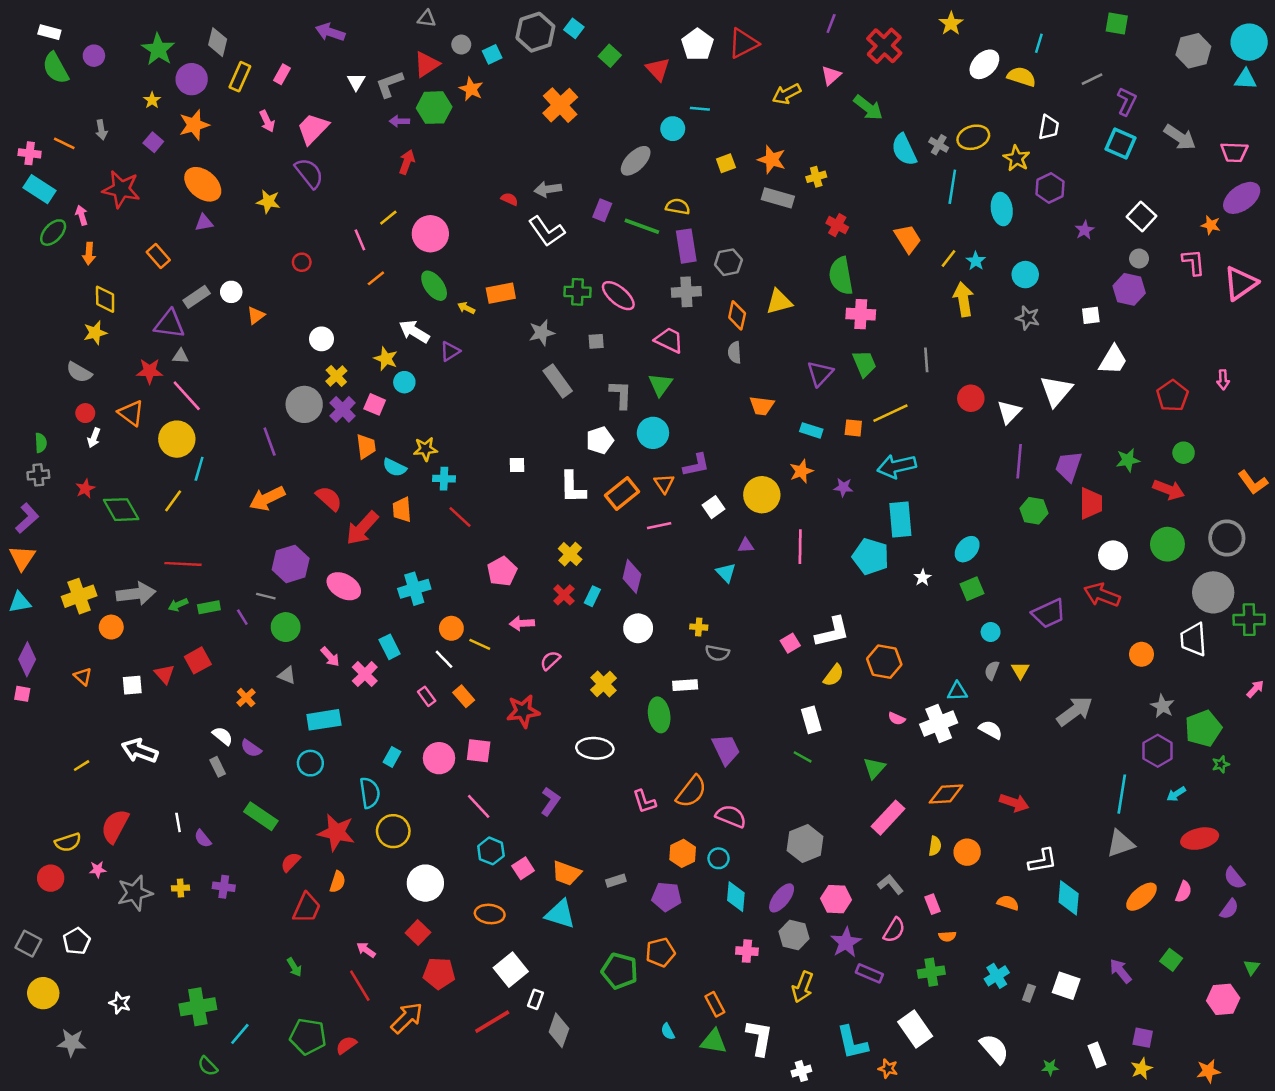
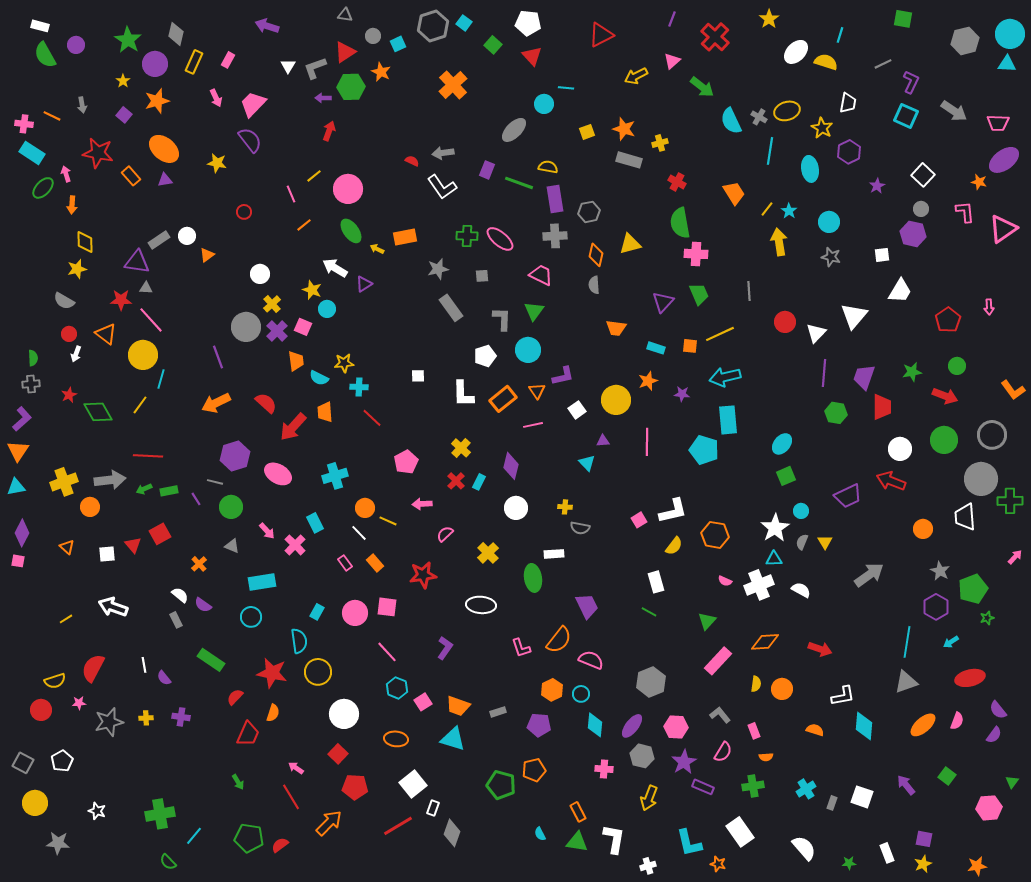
white pentagon: (697, 45) -> (528, 23), moved, turned -30
orange rectangle: (158, 256) -> (131, 176), moved
white star: (923, 578) -> (775, 528), moved, size x2.0

